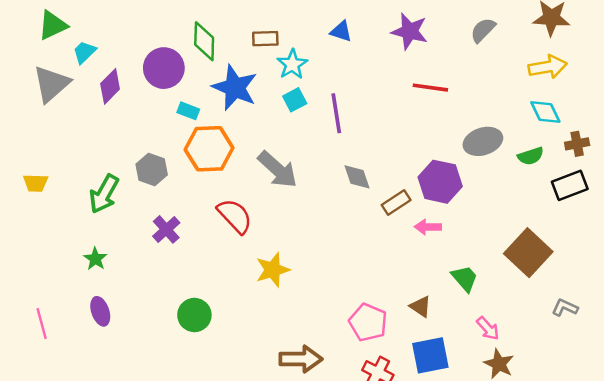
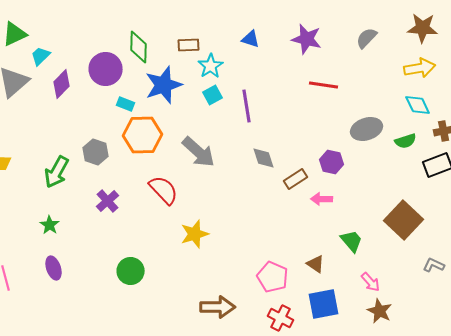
blue star: (235, 88) -> (164, 85), turned 30
purple hexagon: (440, 182) -> (332, 162), size x0.7

